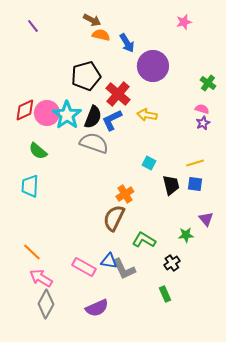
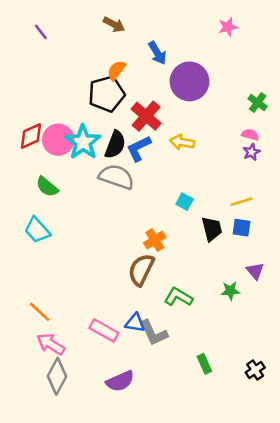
orange semicircle: (101, 35) -> (116, 70), moved, turned -66
cyan trapezoid: (30, 186) -> (37, 230), turned -45
black cross: (172, 263) -> (255, 370), moved

